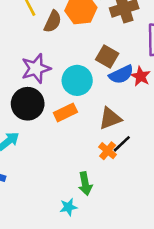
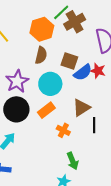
brown semicircle: (53, 22) -> (41, 55), moved
black line: (122, 144) -> (94, 125), turned -35
orange cross: (108, 151) -> (63, 130), moved

